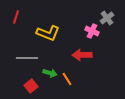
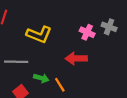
gray cross: (107, 18) -> (109, 27), moved, turned -32

